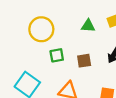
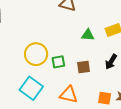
yellow circle: (41, 29) -> (36, 54), moved

